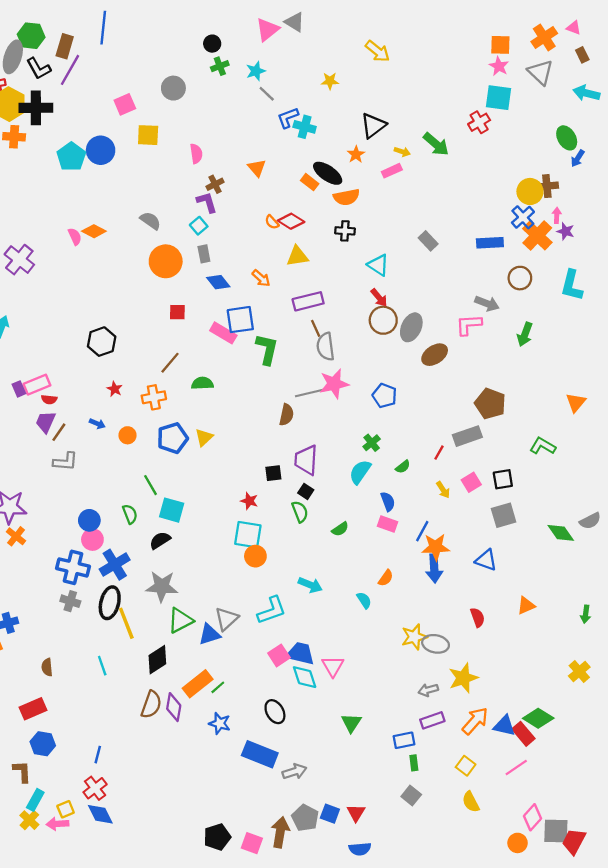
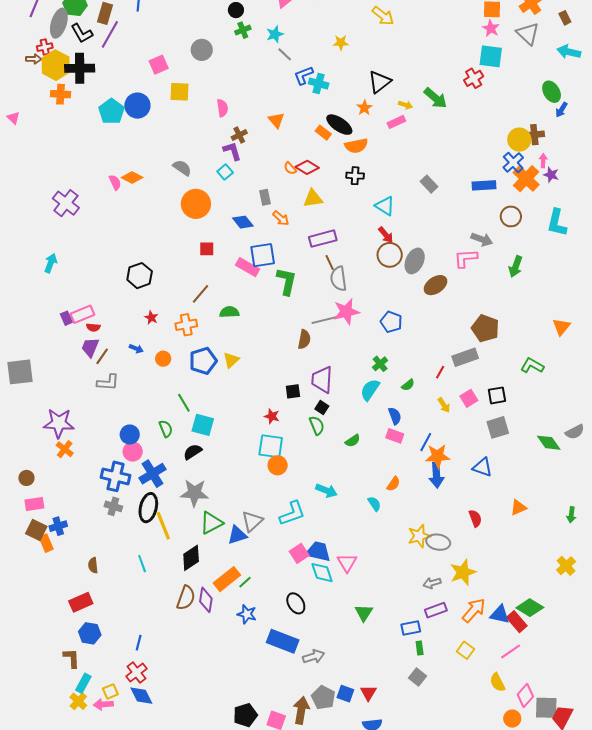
gray rectangle: (204, 254) -> (265, 197), moved
yellow semicircle: (471, 802) -> (497, 682), moved

